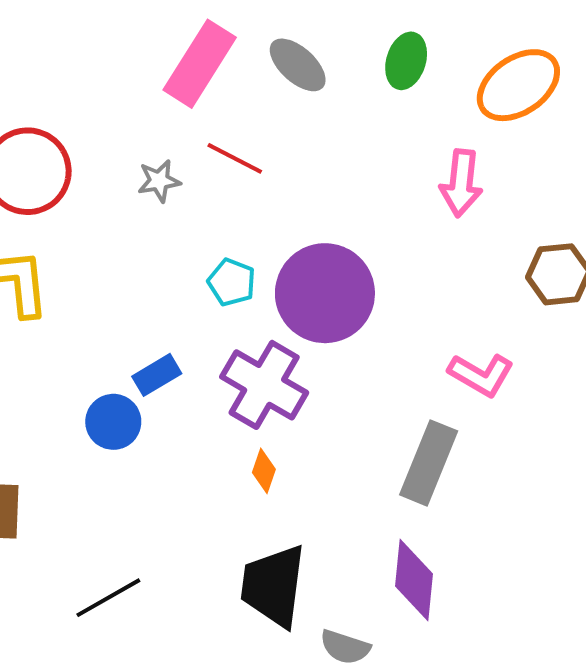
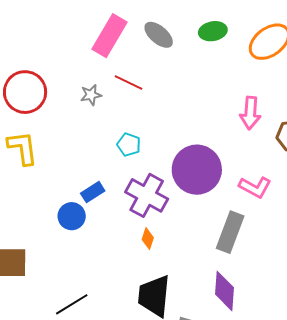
green ellipse: (406, 61) -> (213, 31), turned 64
pink arrow: (461, 183) -> (250, 113), moved
purple circle: (325, 293) -> (197, 170), moved

